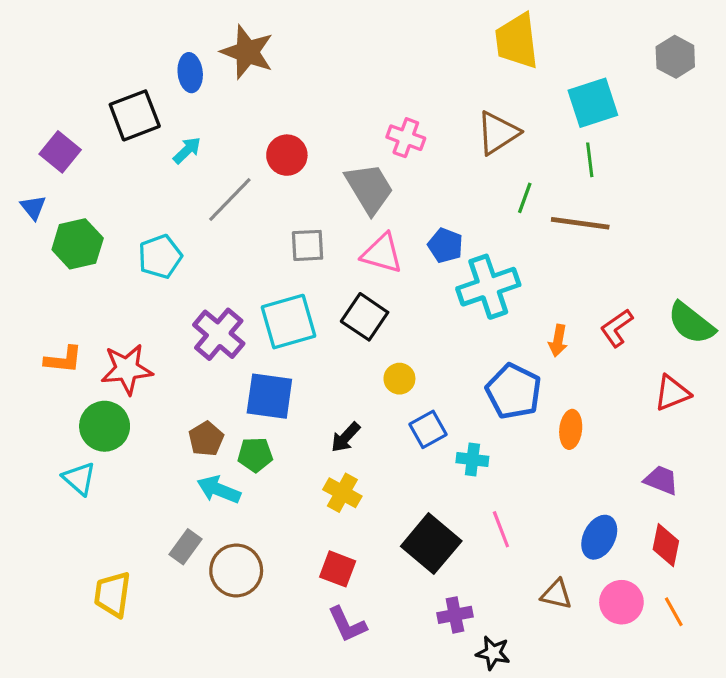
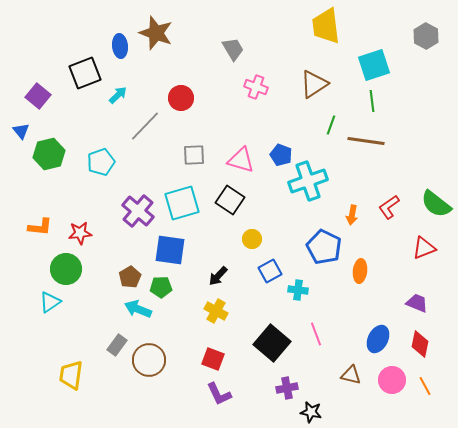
gray trapezoid: (369, 188) -> (233, 49), moved, size x0.7
red star: (127, 369) -> (80, 233), size x0.7
cyan triangle: (79, 479) -> (50, 302), turned 45

